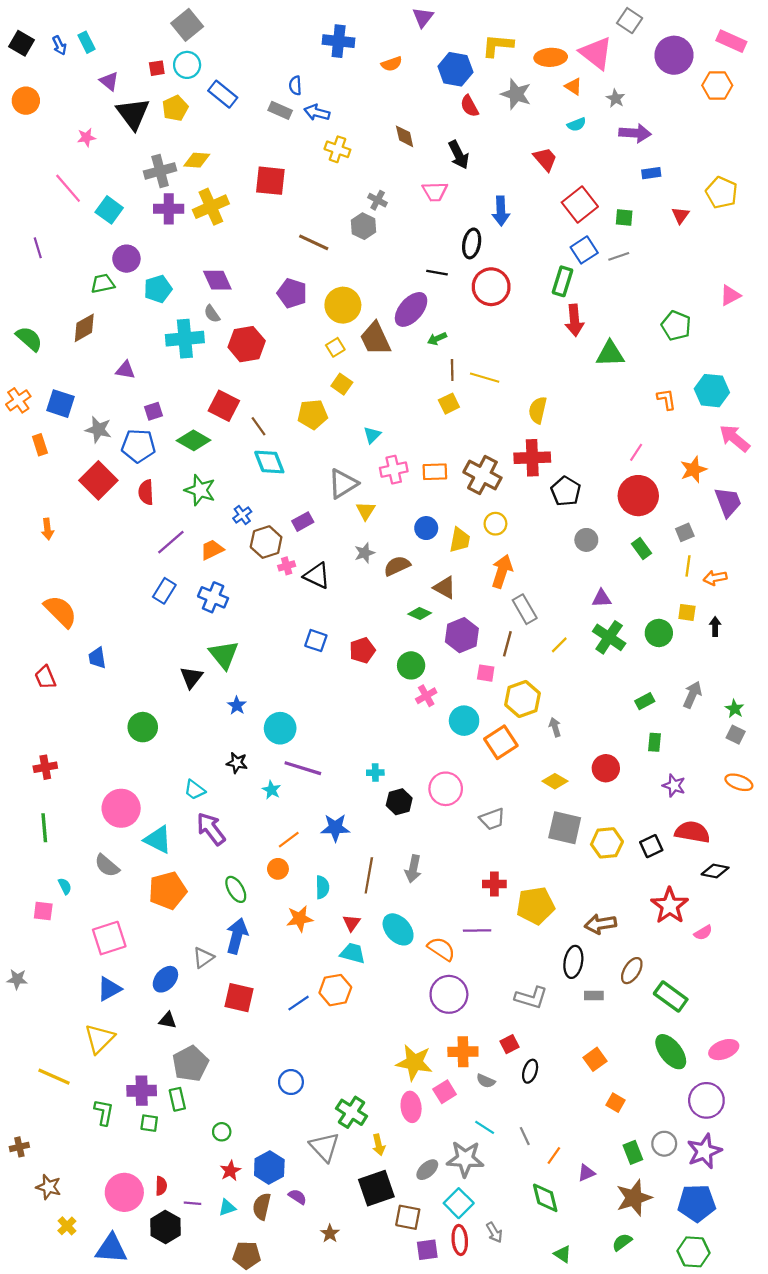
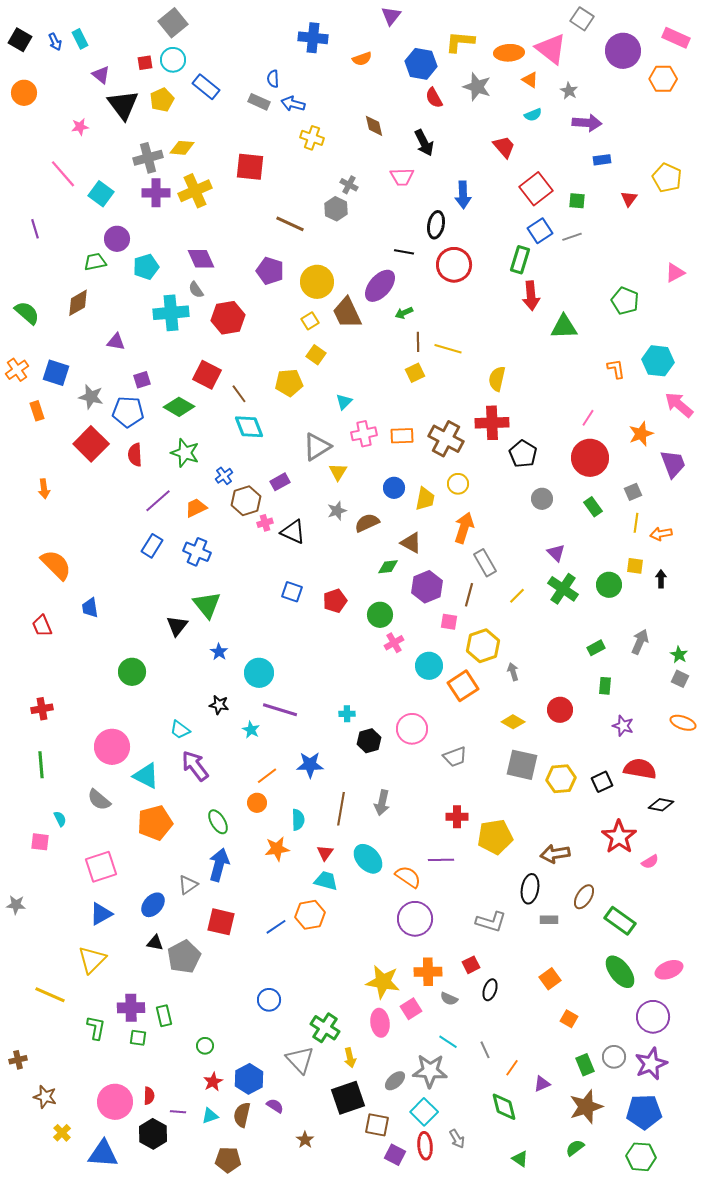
purple triangle: (601, 598) -> (556, 553), turned 48
green diamond: (420, 613) -> (388, 567), turned -30
gray pentagon: (190, 1064) -> (184, 957), moved
purple square: (427, 1250) -> (395, 1155), turned 35

